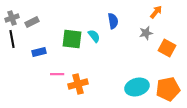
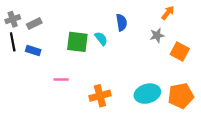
blue rectangle: (39, 52) -> (33, 50), moved, turned 32
orange cross: (78, 84) -> (100, 96), moved

